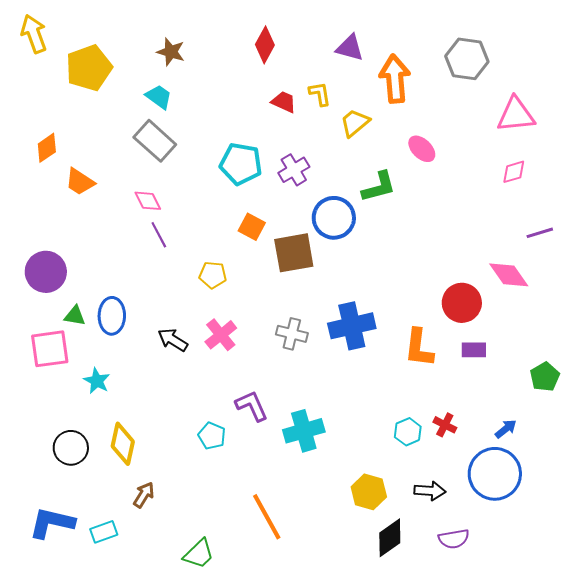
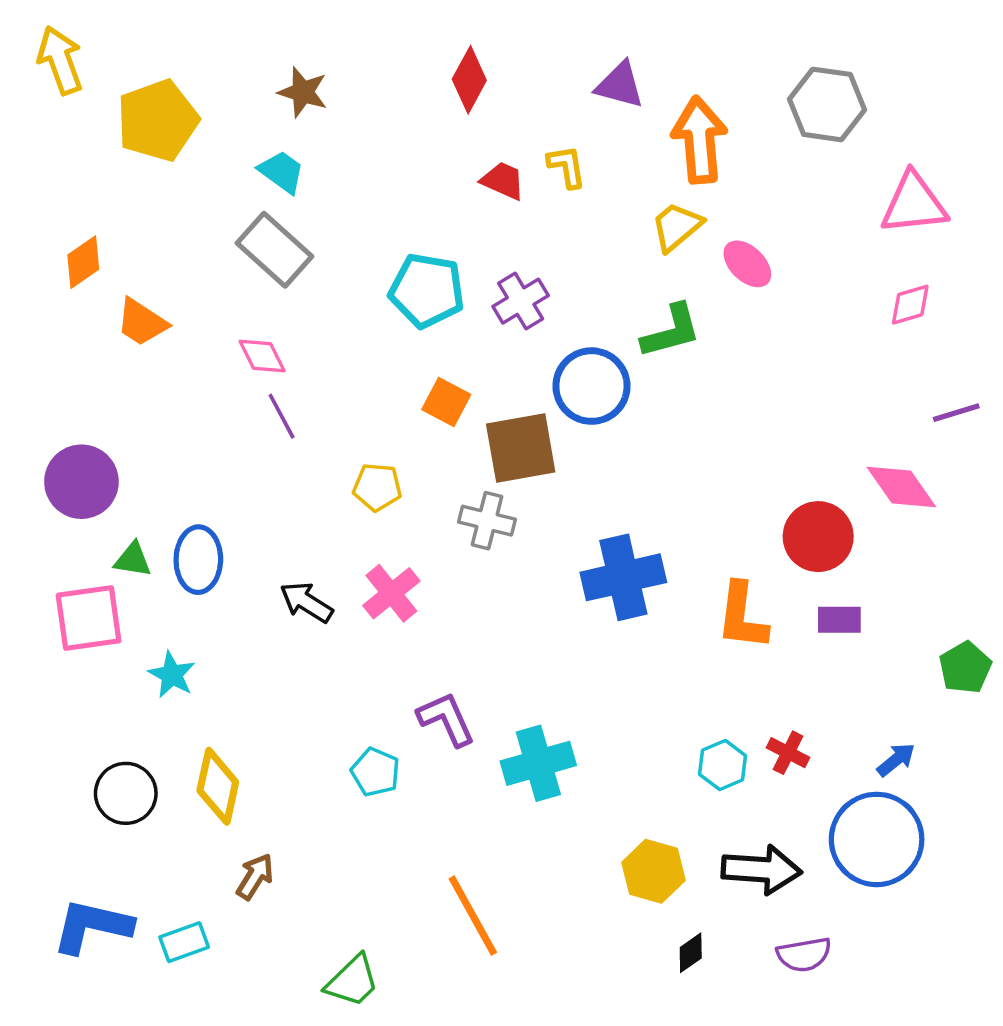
yellow trapezoid: (355, 123) -> (676, 227), moved
gray cross: (292, 334) -> (487, 521), moved
black arrow: (430, 491) -> (761, 870), size x1.4
black diamond: (390, 538) -> (691, 953), size x0.6

